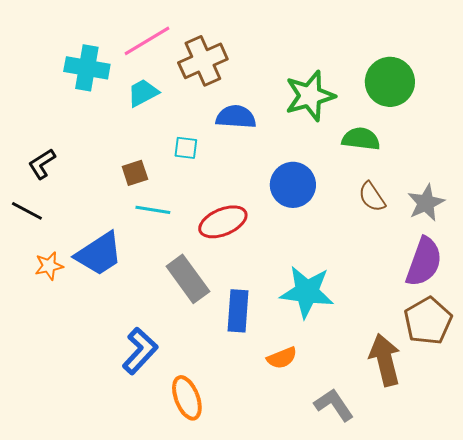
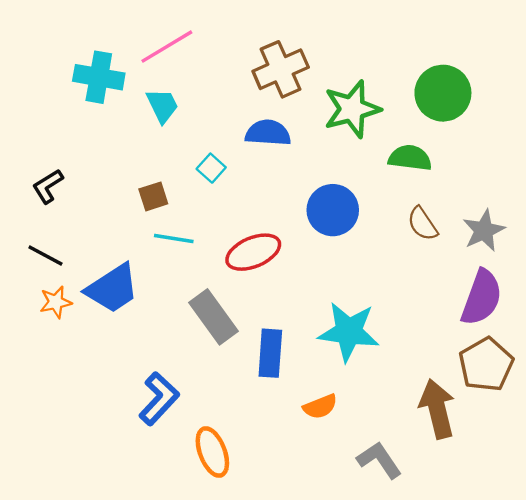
brown cross: (203, 61) -> (281, 69), moved
cyan trapezoid: (143, 93) -> (162, 106), turned 92
cyan square: (186, 148) -> (211, 168), turned 35
black line: (27, 211) -> (45, 256), moved

